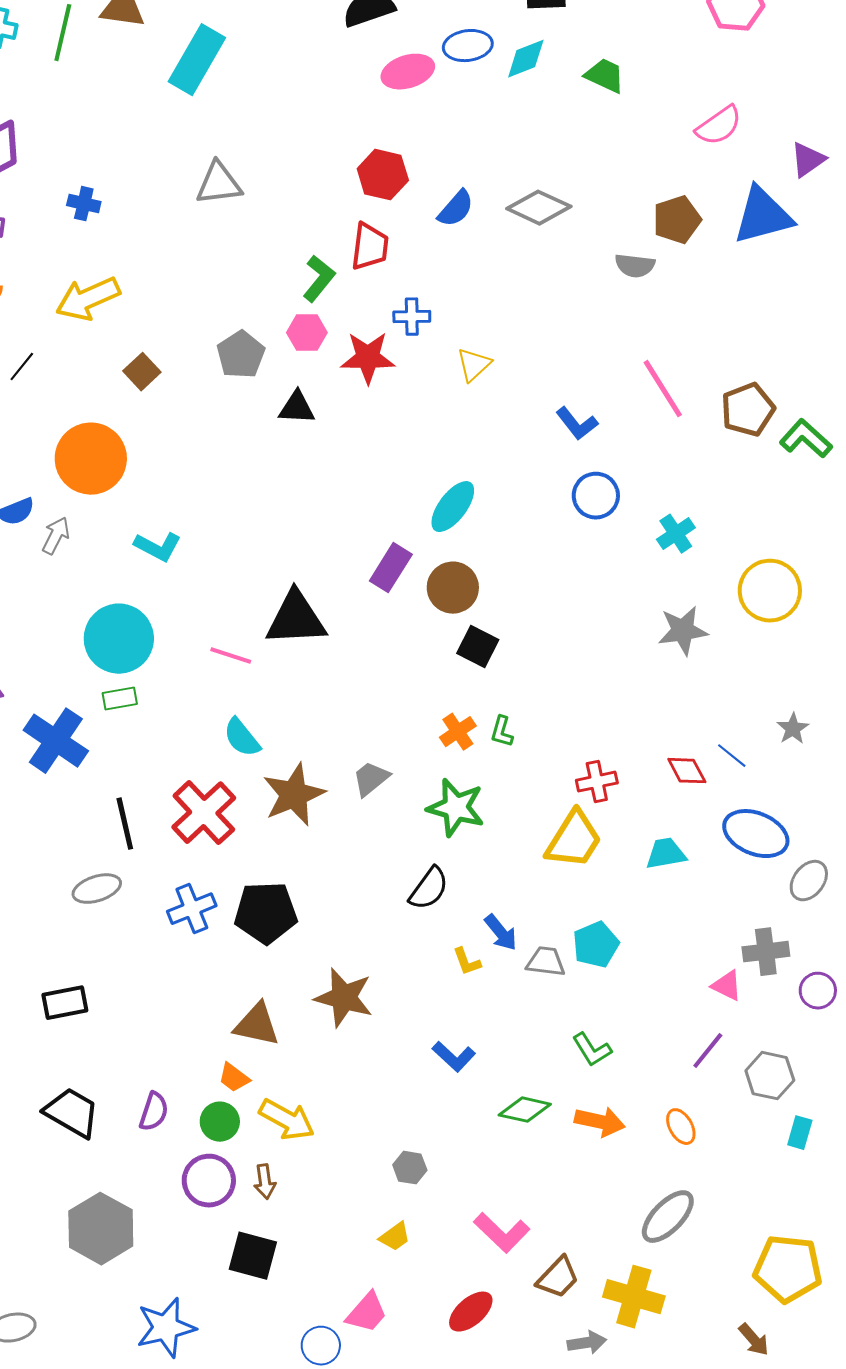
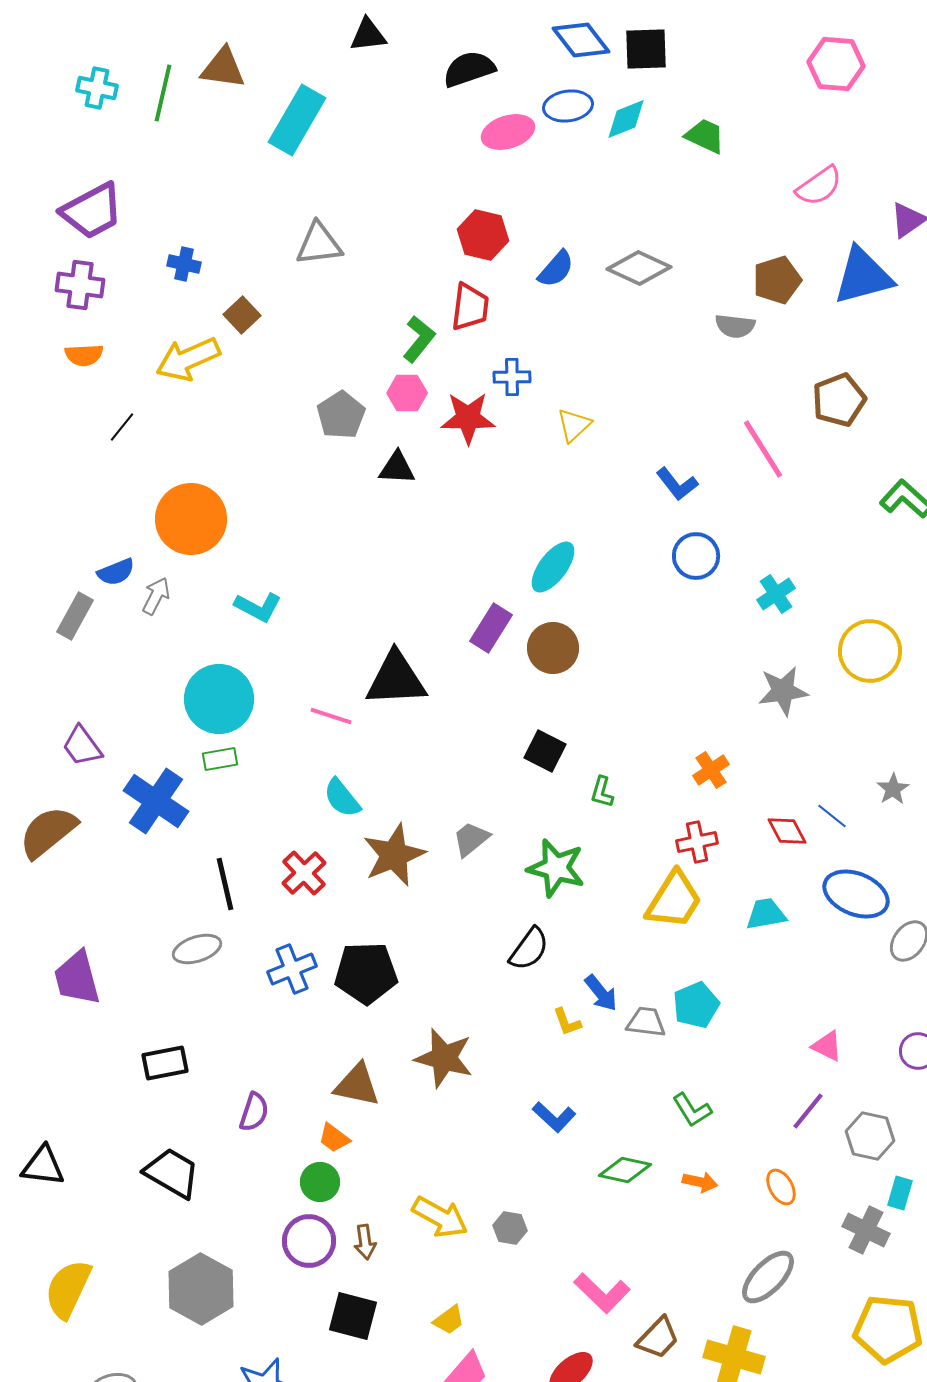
brown square: (142, 372) -> (242, 315), moved
brown pentagon: (748, 410) -> (839, 400), moved
black square: (478, 647) -> (545, 751), moved
orange cross: (458, 732) -> (711, 770), moved
red cross: (204, 813) -> (304, 873), size x0.7
gray cross: (766, 952) -> (866, 1230), moved, turned 33
purple semicircle: (154, 1112) -> (254, 1112), moved
yellow arrow: (287, 1120) -> (440, 1217), moved
orange arrow: (600, 1122) -> (700, 1182), size x0.7
yellow trapezoid: (395, 1237) -> (449, 1320), moved

